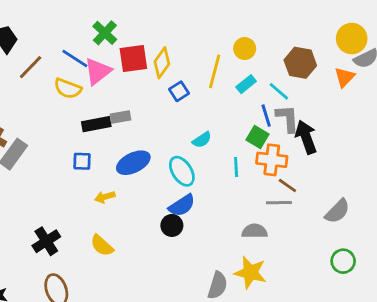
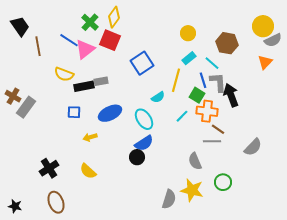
red square: (133, 59) -> (110, 40), turned 30
yellow diamond: (162, 63) -> (114, 17), moved
brown line: (31, 67) -> (38, 46), turned -54
yellow line: (215, 71) -> (176, 80), moved
orange triangle: (345, 77) -> (265, 62), moved
yellow semicircle: (68, 88) -> (64, 74), moved
blue square: (179, 91) -> (142, 63), size x1.6
cyan line: (236, 167) -> (182, 116), turned 48
gray semicircle: (255, 231) -> (195, 161), turned -114
green circle: (343, 261) -> (223, 182), moved

